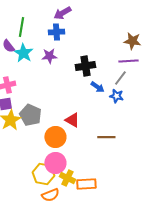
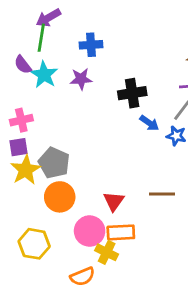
purple arrow: (62, 13) -> (48, 18), moved
red triangle: (72, 120) -> (114, 201), moved, turned 35
orange circle: (55, 137) -> (60, 197), moved
yellow hexagon: (43, 174) -> (34, 244), moved
orange rectangle: (86, 184) -> (121, 232), moved

